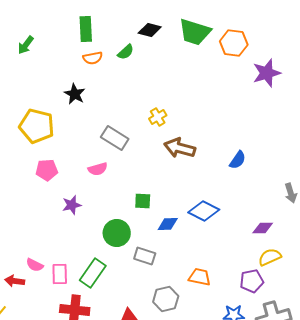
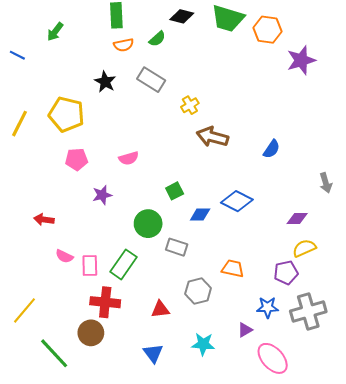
gray rectangle: (115, 138) -> (151, 80), moved
green square: (143, 201) -> (175, 191), turned -30
red arrow: (15, 281) -> (44, 220), moved

